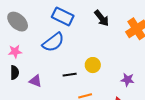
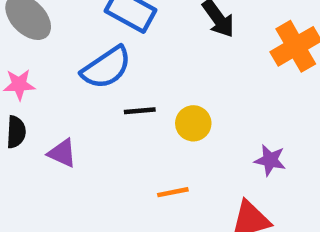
black line: (70, 75) -> (140, 111), moved

